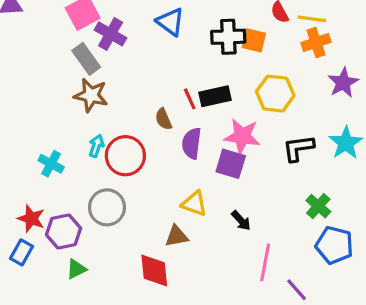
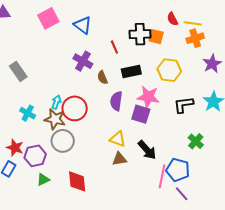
blue triangle: (170, 22) -> (83, 25), moved
purple cross: (111, 34) -> (83, 61), moved
gray rectangle: (86, 59) -> (18, 71), moved
brown star: (91, 95) -> (55, 119), moved
red line: (190, 99) -> (114, 47), moved
brown semicircle: (164, 119) -> (102, 77), moved
black arrow: (241, 221) -> (147, 150), size x1.5
brown triangle: (177, 236) -> (119, 159), moved
blue pentagon: (334, 245) -> (178, 170), moved
red diamond: (154, 270) -> (77, 181), moved

